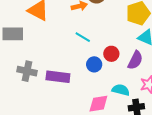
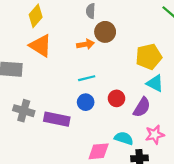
cyan line: (83, 37) -> (87, 78), turned -49
blue circle: (94, 64) -> (86, 102), moved

